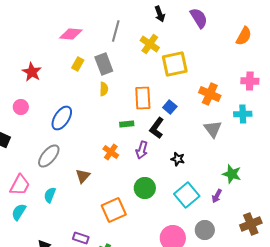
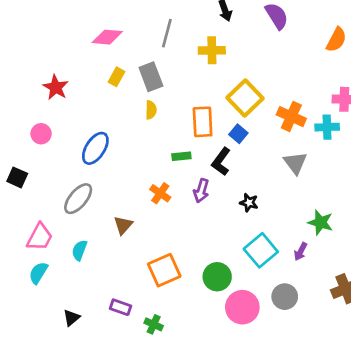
yellow cross: (150, 44) -> (212, 50), turned -36
yellow square: (175, 64) -> (245, 98), moved, turned -32
cyan cross: (243, 114) -> (327, 127), moved
green circle: (145, 188) -> (217, 277), moved

